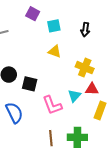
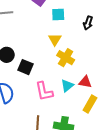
yellow triangle: (55, 51) -> (55, 39), turned 32
yellow cross: (85, 68) -> (66, 58), moved

